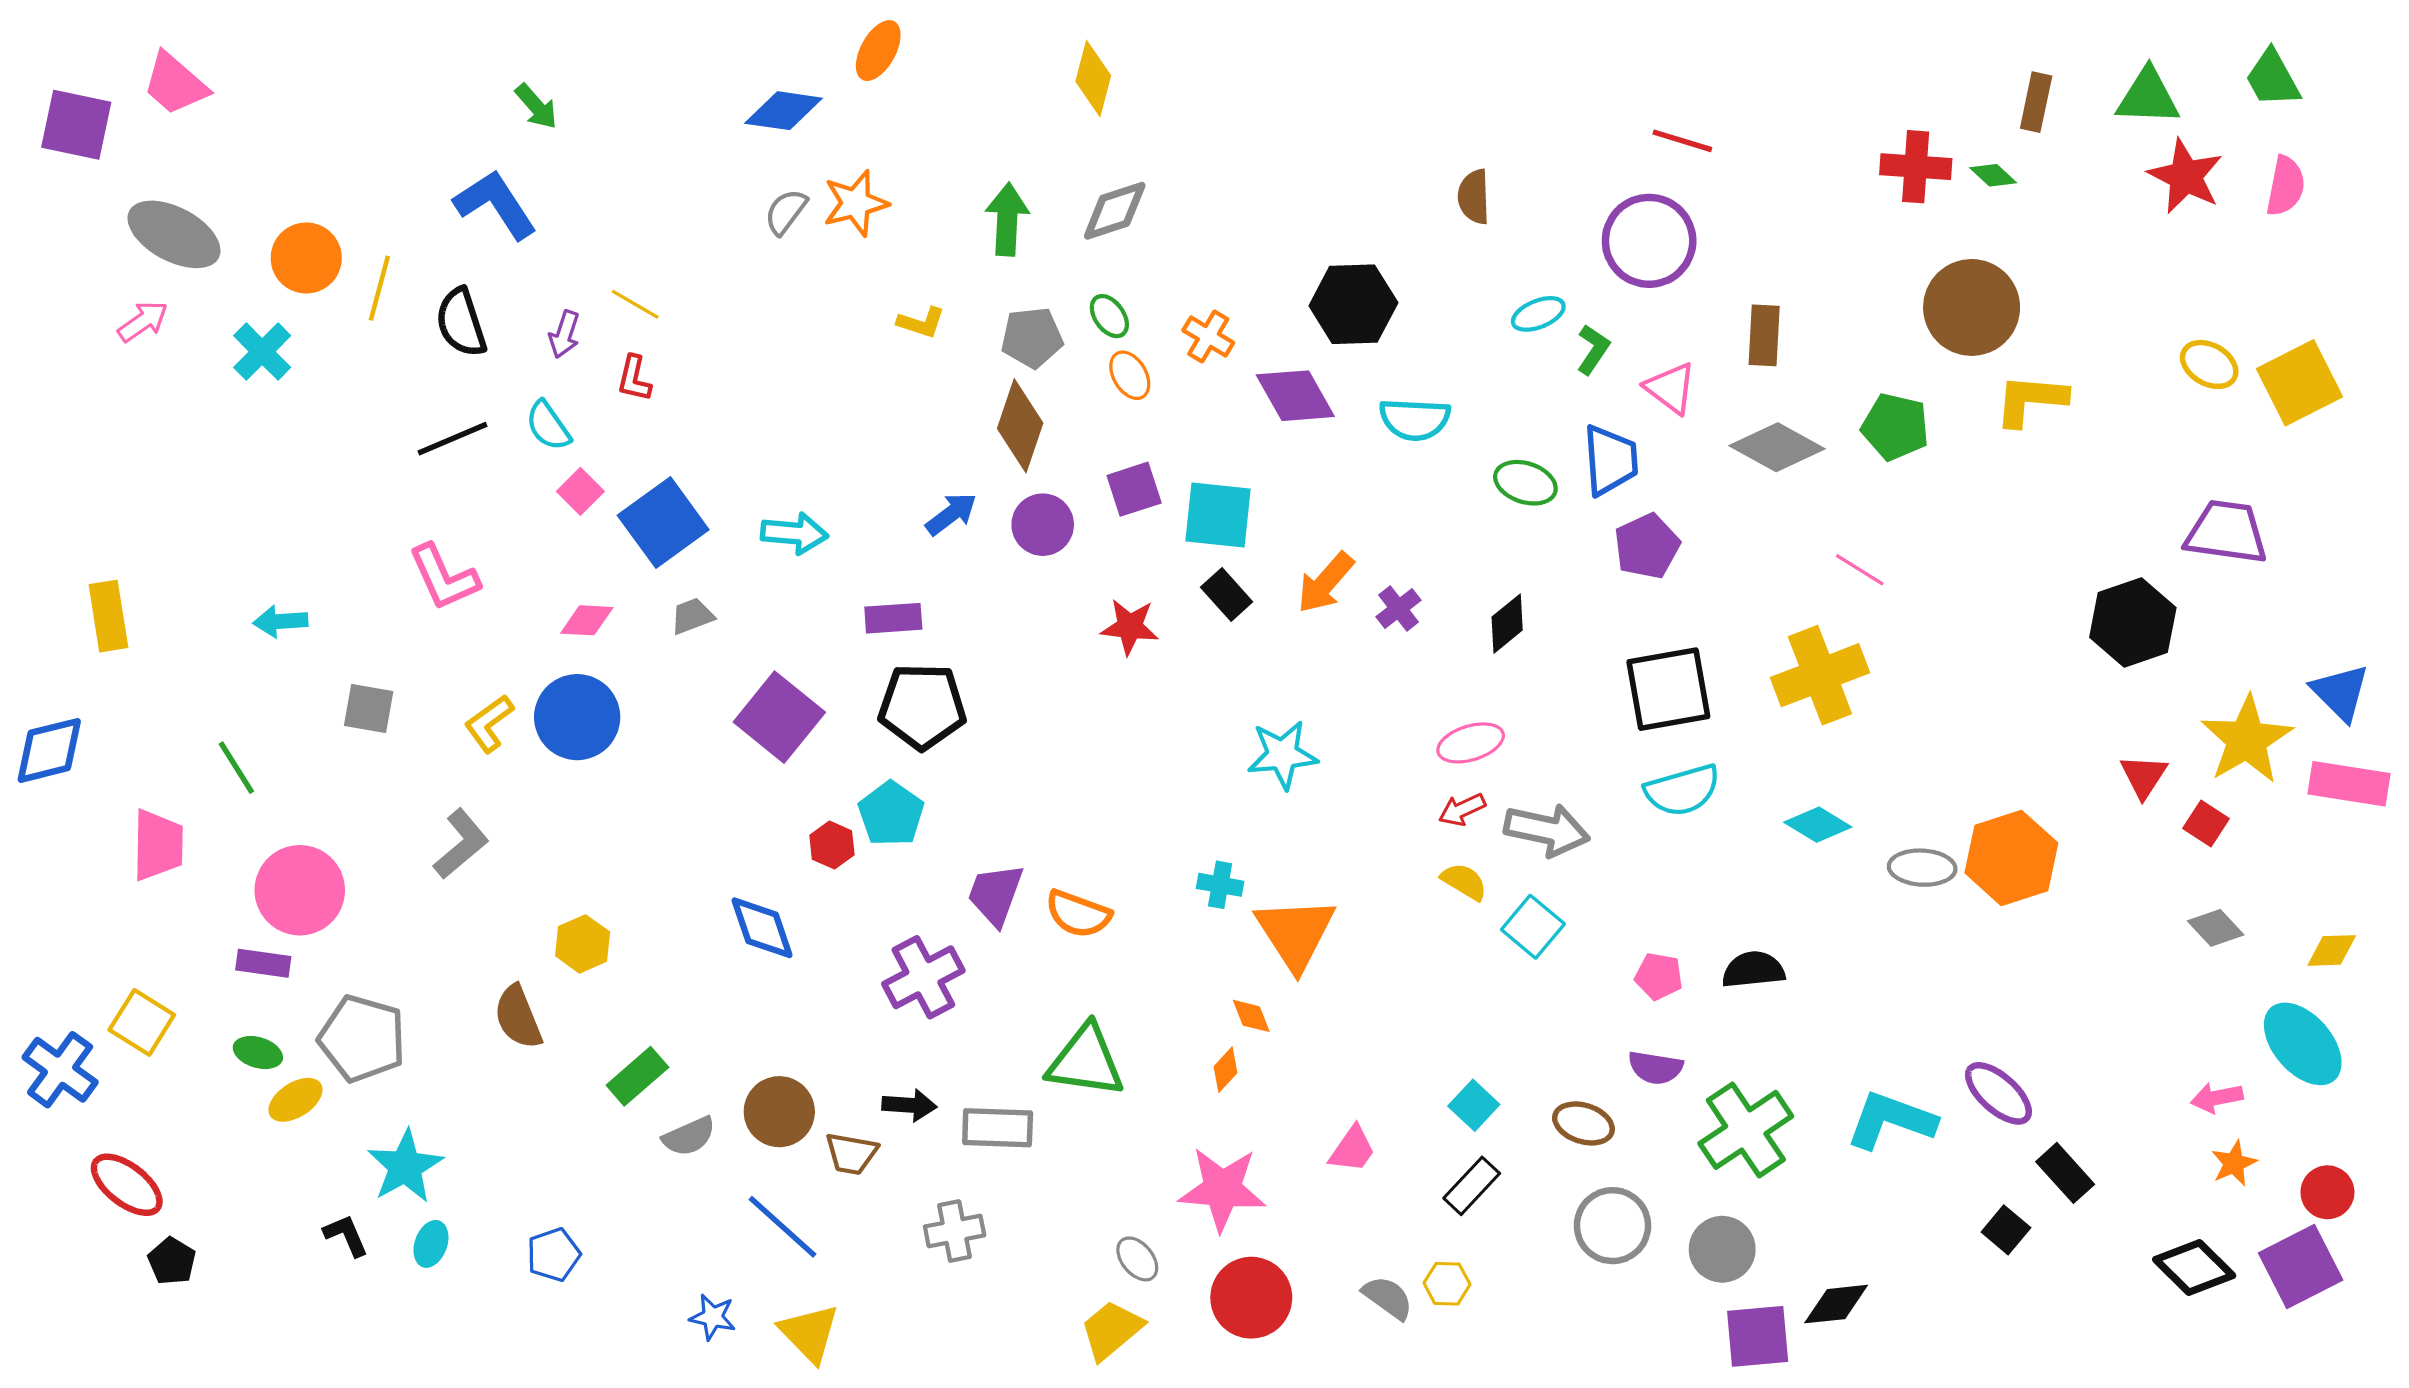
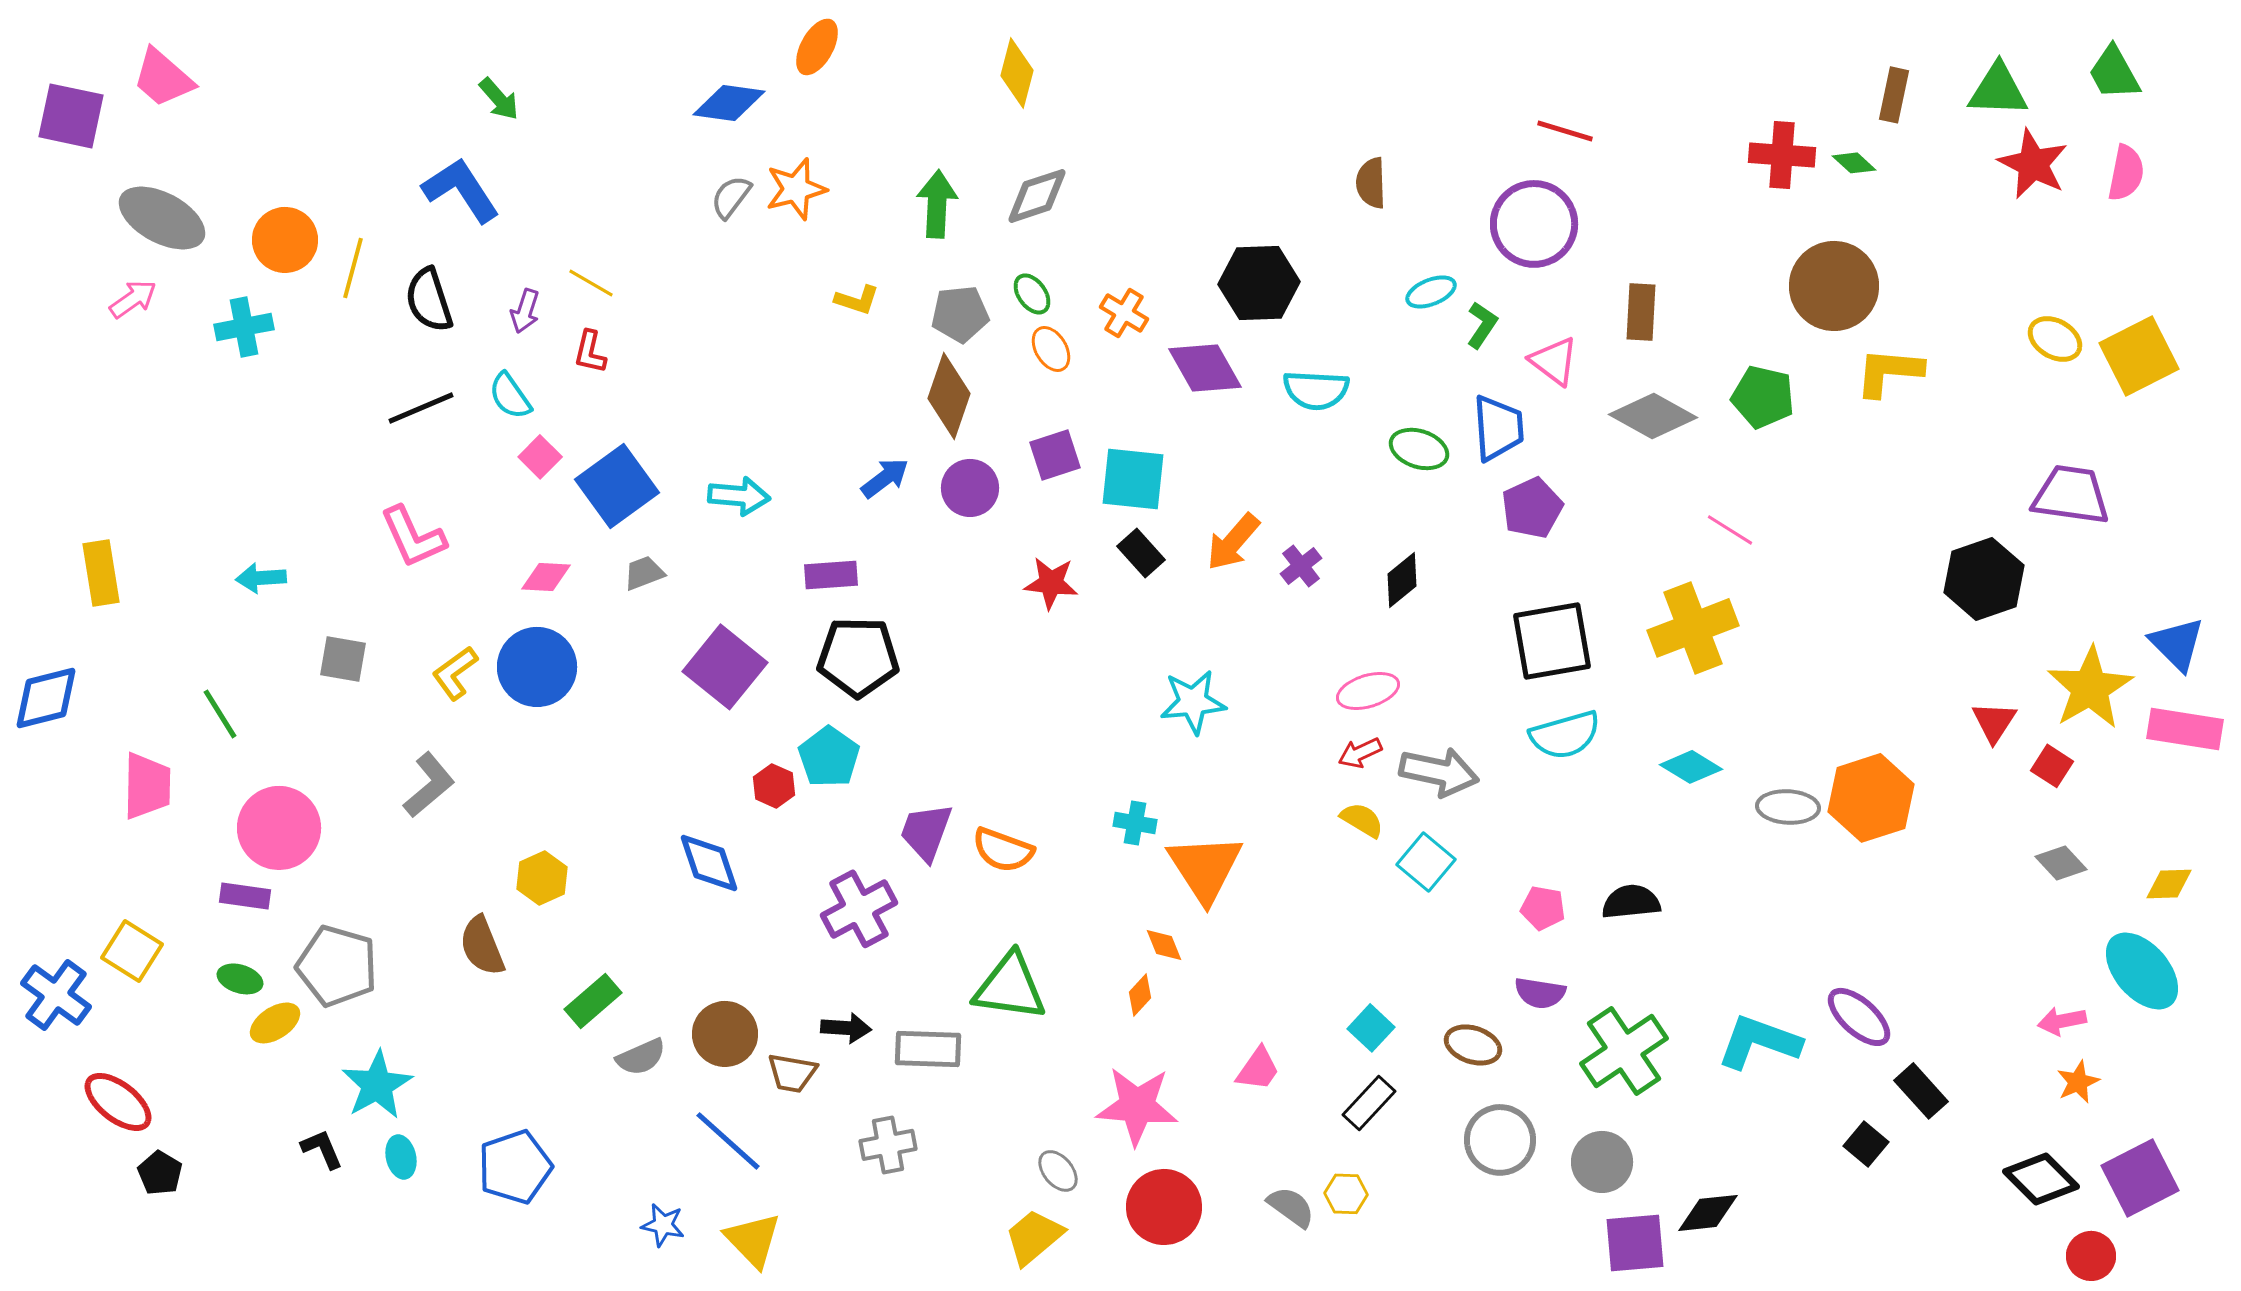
cyan cross: (262, 352) -> (244, 327), turned 34
red circle: (2327, 1192) -> (2091, 1256), moved
cyan ellipse: (431, 1244) -> (401, 1157), turned -33
blue pentagon: (554, 1255) -> (515, 1167), size x1.5

